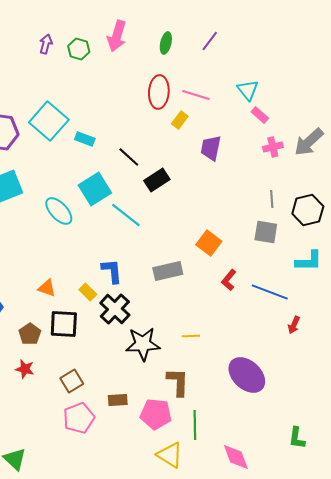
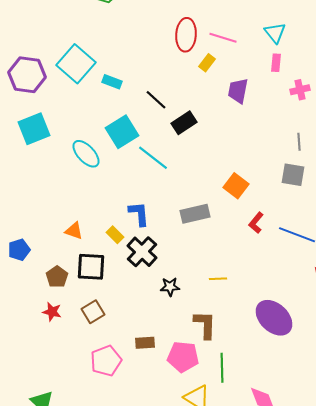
pink rectangle: (260, 115) -> (276, 63), moved, turned 54
black star: (143, 344) -> (170, 287), size x0.6
brown square: (72, 381) -> (93, 312), moved

